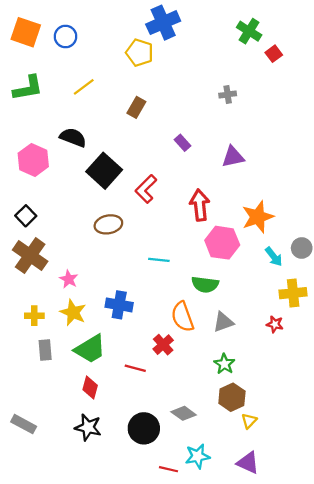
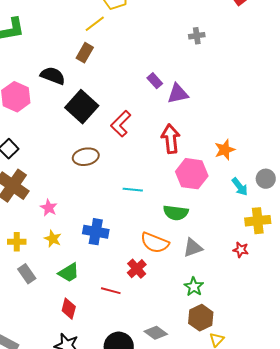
yellow line: (84, 87) -> (95, 24), moved
brown rectangle: (136, 107) -> (85, 53), moved
purple triangle: (233, 157) -> (178, 94), moved
orange star: (258, 217) -> (225, 150), size x0.7
yellow star: (73, 312) -> (53, 239), size x0.7
orange semicircle: (183, 317) -> (155, 243), turned -48
green trapezoid: (90, 349) -> (69, 273), size x0.7
gray rectangle: (45, 350) -> (27, 274), turned -30

